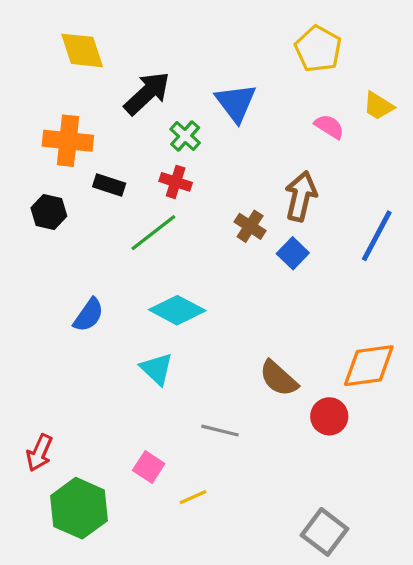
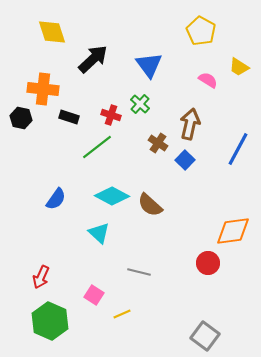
green cross: (185, 136) -> (140, 104), moved
black hexagon: (49, 212) -> (21, 118), moved
brown semicircle: (279, 378) -> (150, 205), moved
red arrow: (39, 453) -> (41, 277), moved

